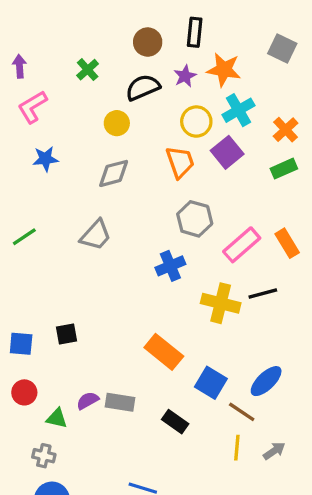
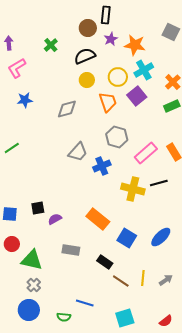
black rectangle: (195, 32) -> (106, 15), moved
purple star: (185, 76) -> (111, 39), moved
yellow circle: (117, 123) -> (87, 80), moved
gray trapezoid: (96, 235) -> (78, 152), moved
purple semicircle: (88, 401) -> (55, 219), moved
brown line: (242, 412) -> (121, 281), moved
green triangle: (57, 418) -> (32, 260), size x1.6
gray cross: (44, 456) -> (34, 285), moved, turned 32

